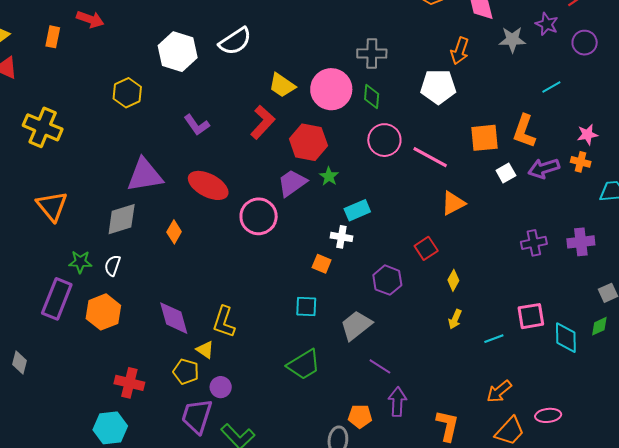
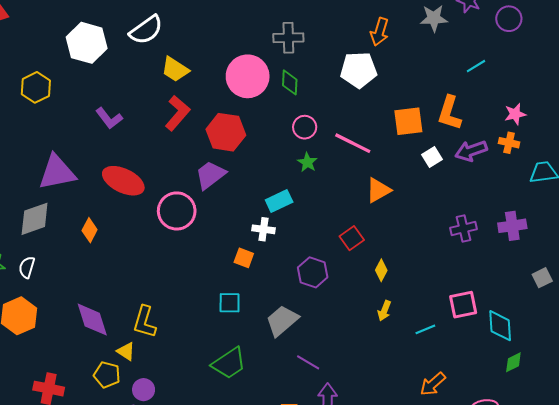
yellow trapezoid: (282, 85) -> (175, 69), moved
pink circle: (384, 140) -> (305, 127), size x0.7
green star: (329, 176) -> (307, 162), moved
green diamond: (599, 326) -> (513, 362), moved

